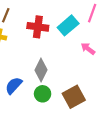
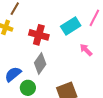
red cross: (38, 27) -> (39, 35), moved
green circle: (43, 94) -> (28, 88), moved

